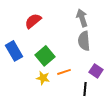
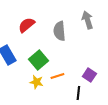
gray arrow: (82, 18) -> (87, 20), moved
gray semicircle: (84, 41) -> (59, 31), moved

